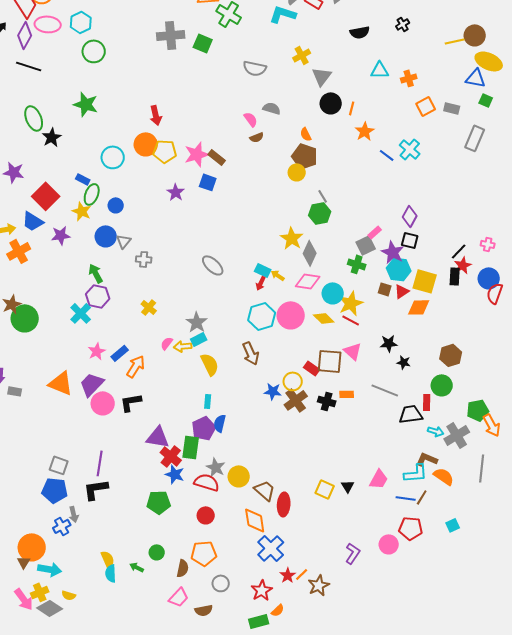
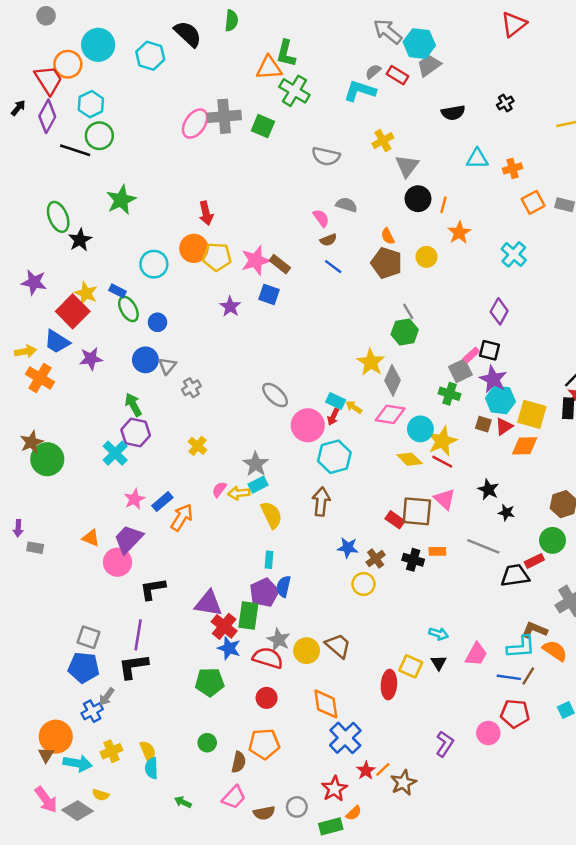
cyan hexagon: (81, 22) -> (91, 104), moved
pink ellipse: (48, 24) -> (195, 124), moved, turned -60
green circle: (94, 51) -> (99, 136), moved
black line: (29, 66) -> (75, 150), moved
green star: (86, 104) -> (121, 200), turned 30
blue line: (387, 155) -> (333, 267), moved
yellow circle: (297, 172) -> (426, 257), moved
green ellipse: (92, 194) -> (128, 309), turned -50
yellow star: (82, 211) -> (86, 293), moved
purple diamond: (410, 216) -> (499, 311), moved
black square: (410, 240) -> (489, 350), moved
orange cross: (19, 251) -> (40, 378), turned -30
gray cross: (144, 259) -> (191, 388), turned -35
pink circle: (291, 315) -> (308, 425), moved
black star: (389, 343) -> (488, 489), turned 30
brown arrow: (251, 353) -> (321, 502), turned -150
yellow circle: (293, 381) -> (363, 584), moved
orange triangle: (61, 383) -> (91, 538), size x0.6
brown cross: (296, 400) -> (376, 559), size x0.7
black L-shape: (131, 402) -> (153, 589), moved
red rectangle: (427, 402) -> (534, 561), turned 63
pink circle: (103, 403) -> (118, 562), moved
cyan arrow: (436, 431) -> (439, 634), moved
brown trapezoid: (265, 490) -> (338, 646), moved
red ellipse: (284, 504) -> (389, 685), moved
gray arrow: (74, 514) -> (107, 697), turned 49
green arrow: (137, 567) -> (183, 802), moved
gray circle: (221, 583) -> (297, 807), moved
yellow cross: (40, 592) -> (111, 751), moved

